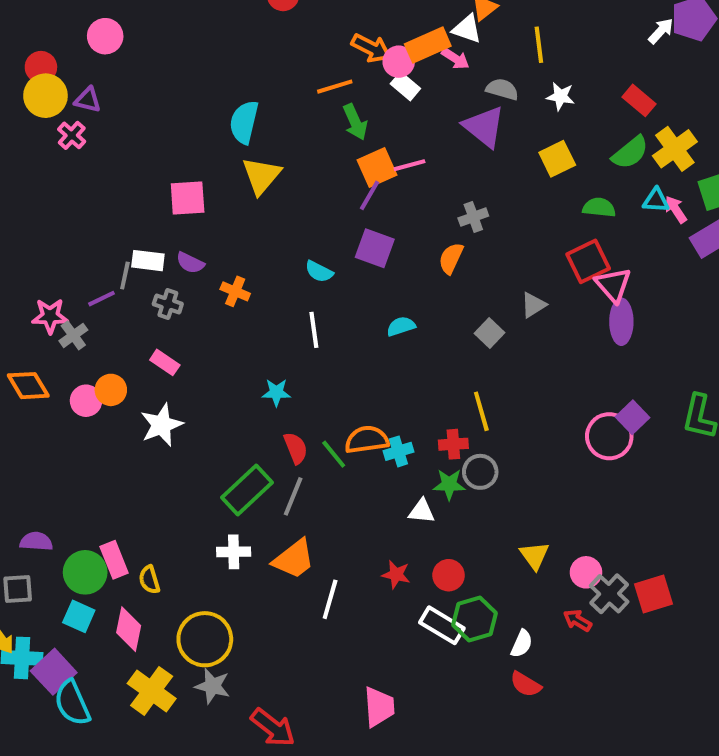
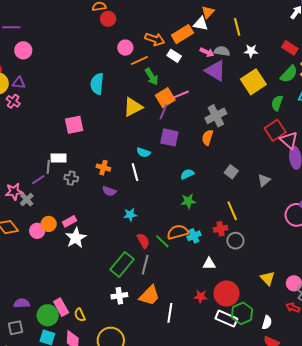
pink arrow: (455, 59) -> (207, 52), moved
pink circle: (399, 62) -> (125, 48), moved
yellow square: (557, 159) -> (253, 82), size x1.4
yellow triangle: (261, 176) -> (133, 107), moved, turned 30
green semicircle: (599, 207) -> (277, 103), turned -70
gray cross: (473, 217) -> (216, 116), size x1.5
purple semicircle: (190, 263) -> (109, 191), moved
gray triangle: (533, 305) -> (264, 180), moved
white line: (314, 330) -> (135, 172), moved
pink rectangle: (165, 362) -> (70, 221), moved, turned -56
green star: (449, 484) -> (188, 201), moved
red circle: (449, 575) -> (227, 293), size x1.6

